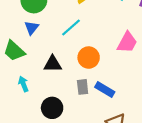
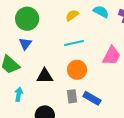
cyan line: (71, 28) -> (74, 43), moved, turned 30
cyan arrow: (23, 84) -> (19, 94), turned 32

